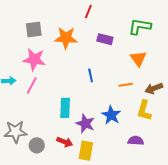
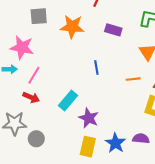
pink star: (34, 59) -> (22, 47), moved
cyan rectangle: (65, 108) -> (68, 101), turned 36
blue star: (111, 115) -> (115, 143), moved
red arrow: (65, 142) -> (31, 97), moved

